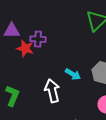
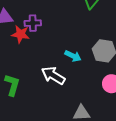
white arrow: (52, 91) -> (53, 75), turned -40

